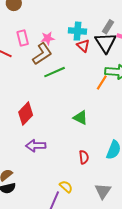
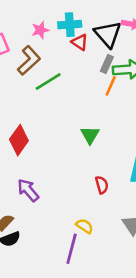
gray rectangle: (108, 27) -> (107, 64), moved
pink star: (48, 38) -> (40, 30), moved
green triangle: (80, 118) -> (90, 135), turned 42
purple arrow: (36, 146) -> (28, 190), moved, turned 60

